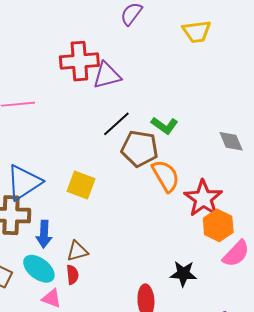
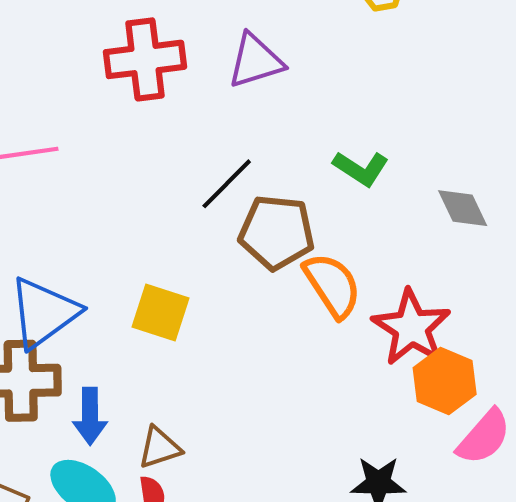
purple triangle: (107, 75) -> (256, 61), moved
green L-shape: (164, 125) -> (361, 168), moved

